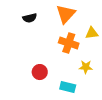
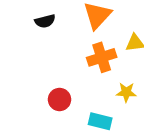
orange cross: (69, 43) -> (102, 57), turned -36

